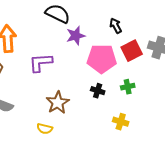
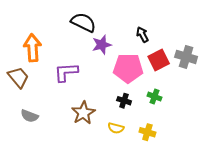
green cross: (128, 87) -> (155, 97), turned 32
yellow semicircle: (45, 129) -> (116, 128), moved

